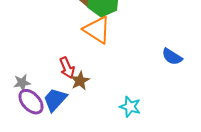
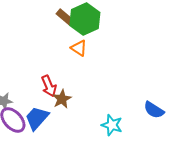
orange triangle: (97, 30) -> (79, 48), size x0.6
blue semicircle: (172, 57) -> (154, 110), moved

